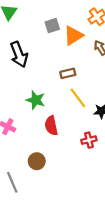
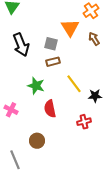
gray square: (52, 26) -> (51, 44), moved, turned 32
orange triangle: (73, 36) -> (70, 28), turned -30
brown rectangle: (68, 73) -> (53, 62), moved

